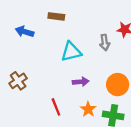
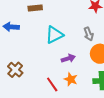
gray arrow: (105, 42) -> (89, 34), moved
orange star: (88, 109) -> (71, 79), moved

